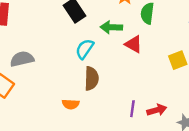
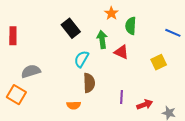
green arrow: (111, 27) -> (102, 40), turned 84
purple line: (132, 109) -> (121, 97), moved

